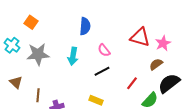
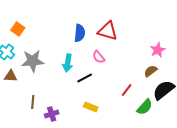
orange square: (31, 22) -> (18, 29), moved
red triangle: (140, 37) -> (108, 31), moved
black line: (102, 71) -> (85, 78), moved
brown triangle: (16, 82) -> (11, 76), moved, turned -40

